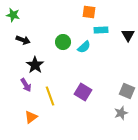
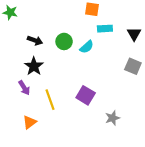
black arrow: (23, 40) -> (35, 40), moved
gray square: (127, 91) -> (133, 66), moved
gray star: (121, 113) -> (112, 118), moved

